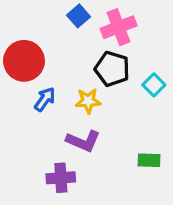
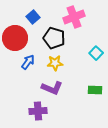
blue square: (78, 16) -> (33, 17), moved
black pentagon: (112, 69) -> (54, 38), moved
green rectangle: (149, 160) -> (95, 90), moved

